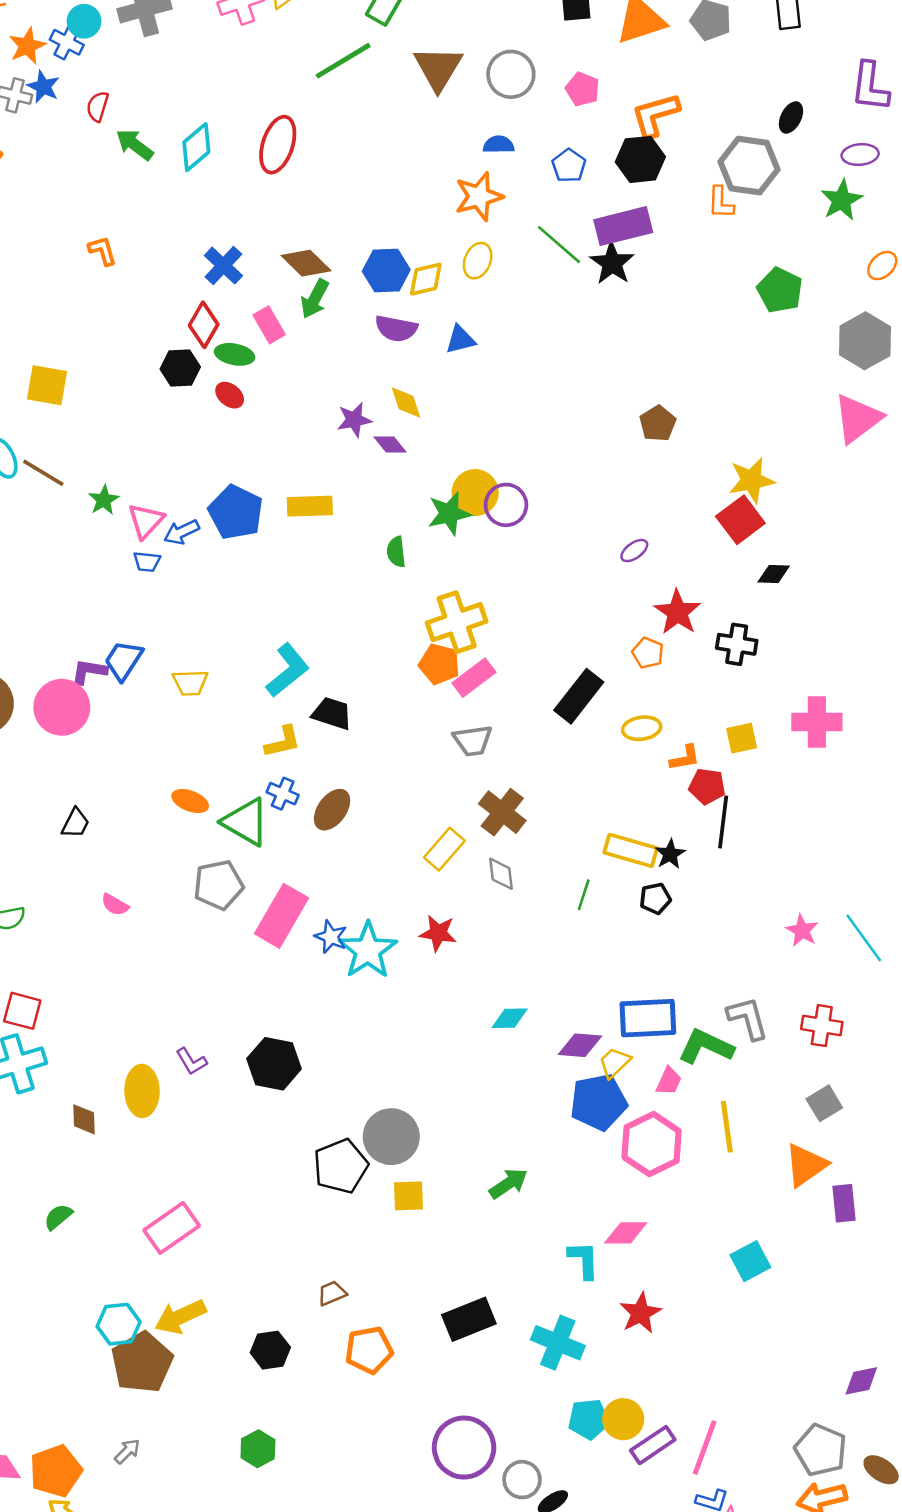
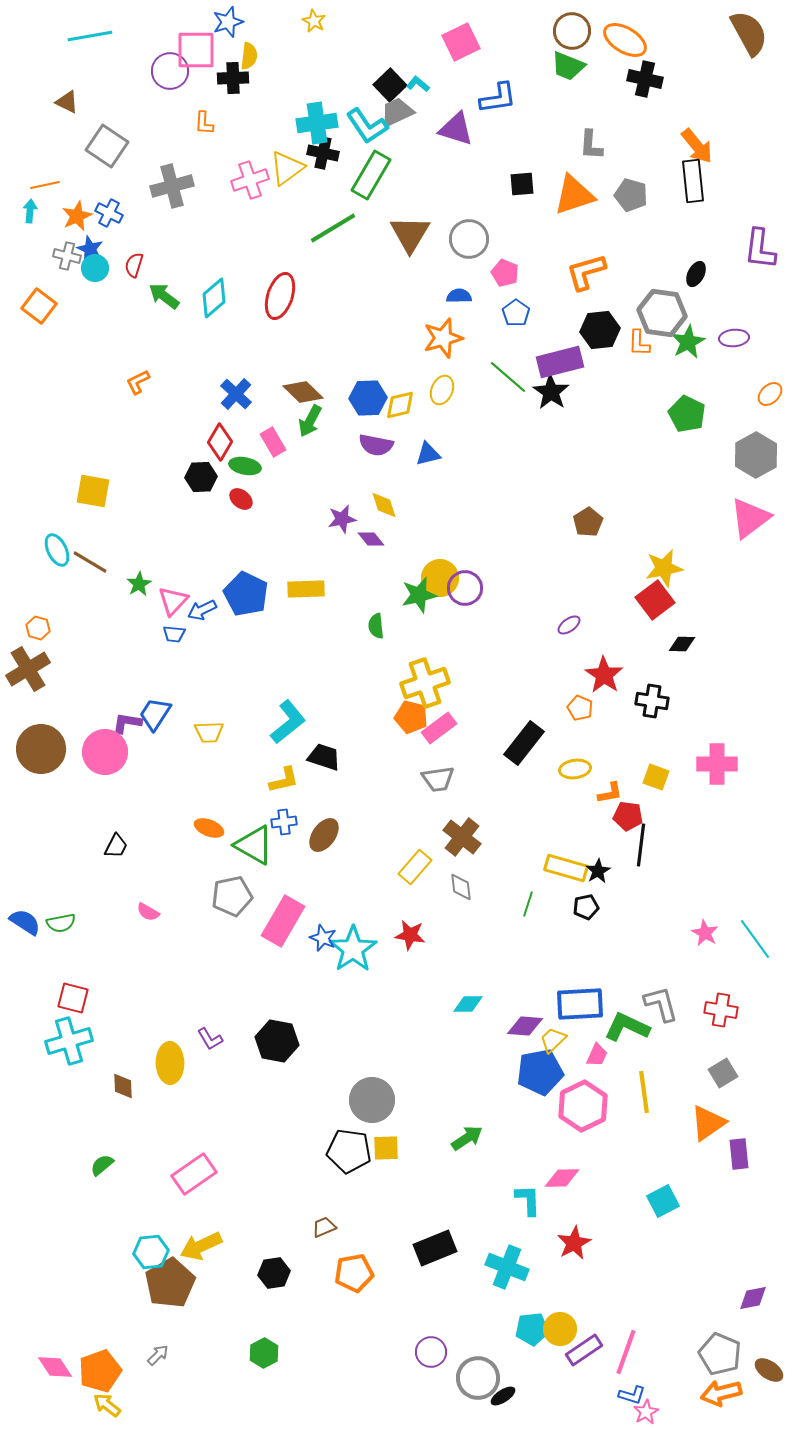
cyan circle: (84, 21) -> (95, 268), moved
pink pentagon: (582, 89) -> (505, 273), moved
purple ellipse: (860, 155) -> (734, 338), moved
black hexagon: (640, 159) -> (600, 330), moved
green star: (842, 200) -> (688, 342), moved
orange L-shape: (103, 251) -> (138, 382), turned -100
yellow square: (742, 738) -> (656, 777), turned 32
blue cross: (283, 794) -> (284, 822), turned -30
black pentagon: (341, 1166) -> (349, 1151), moved, turned 30
purple circle: (464, 1448) -> (431, 1352), size x0.6
gray circle: (522, 1480) -> (478, 1378), size x1.4

